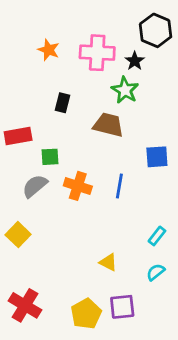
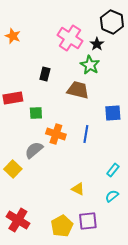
orange star: (49, 50) -> (13, 36), moved
pink cross: (97, 53) -> (70, 38), turned 30
gray semicircle: (35, 186) -> (34, 150), moved

